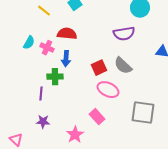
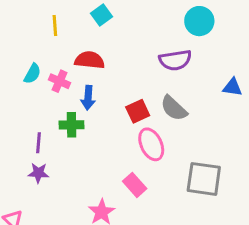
yellow line: (44, 11) -> (55, 26), turned 48
pink ellipse: (108, 90) -> (151, 144), turned 40
purple line: (41, 94) -> (38, 143), moved
purple star: (43, 122) -> (38, 173), moved

